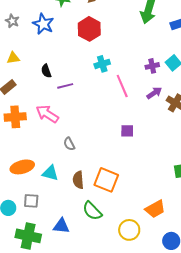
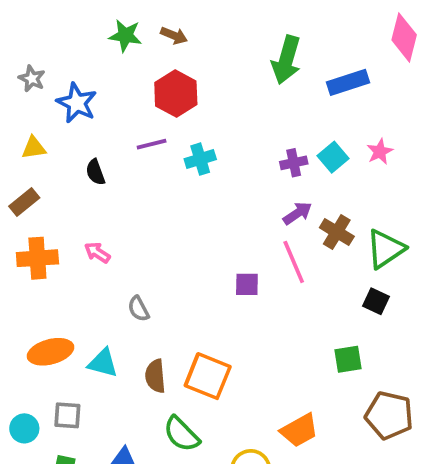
blue star: (43, 24) -> (77, 103), moved
purple line: (65, 86) -> (152, 144), moved
pink line: (122, 86) -> (294, 262), moved
pink arrow: (47, 114) -> (97, 253), size x0.6

